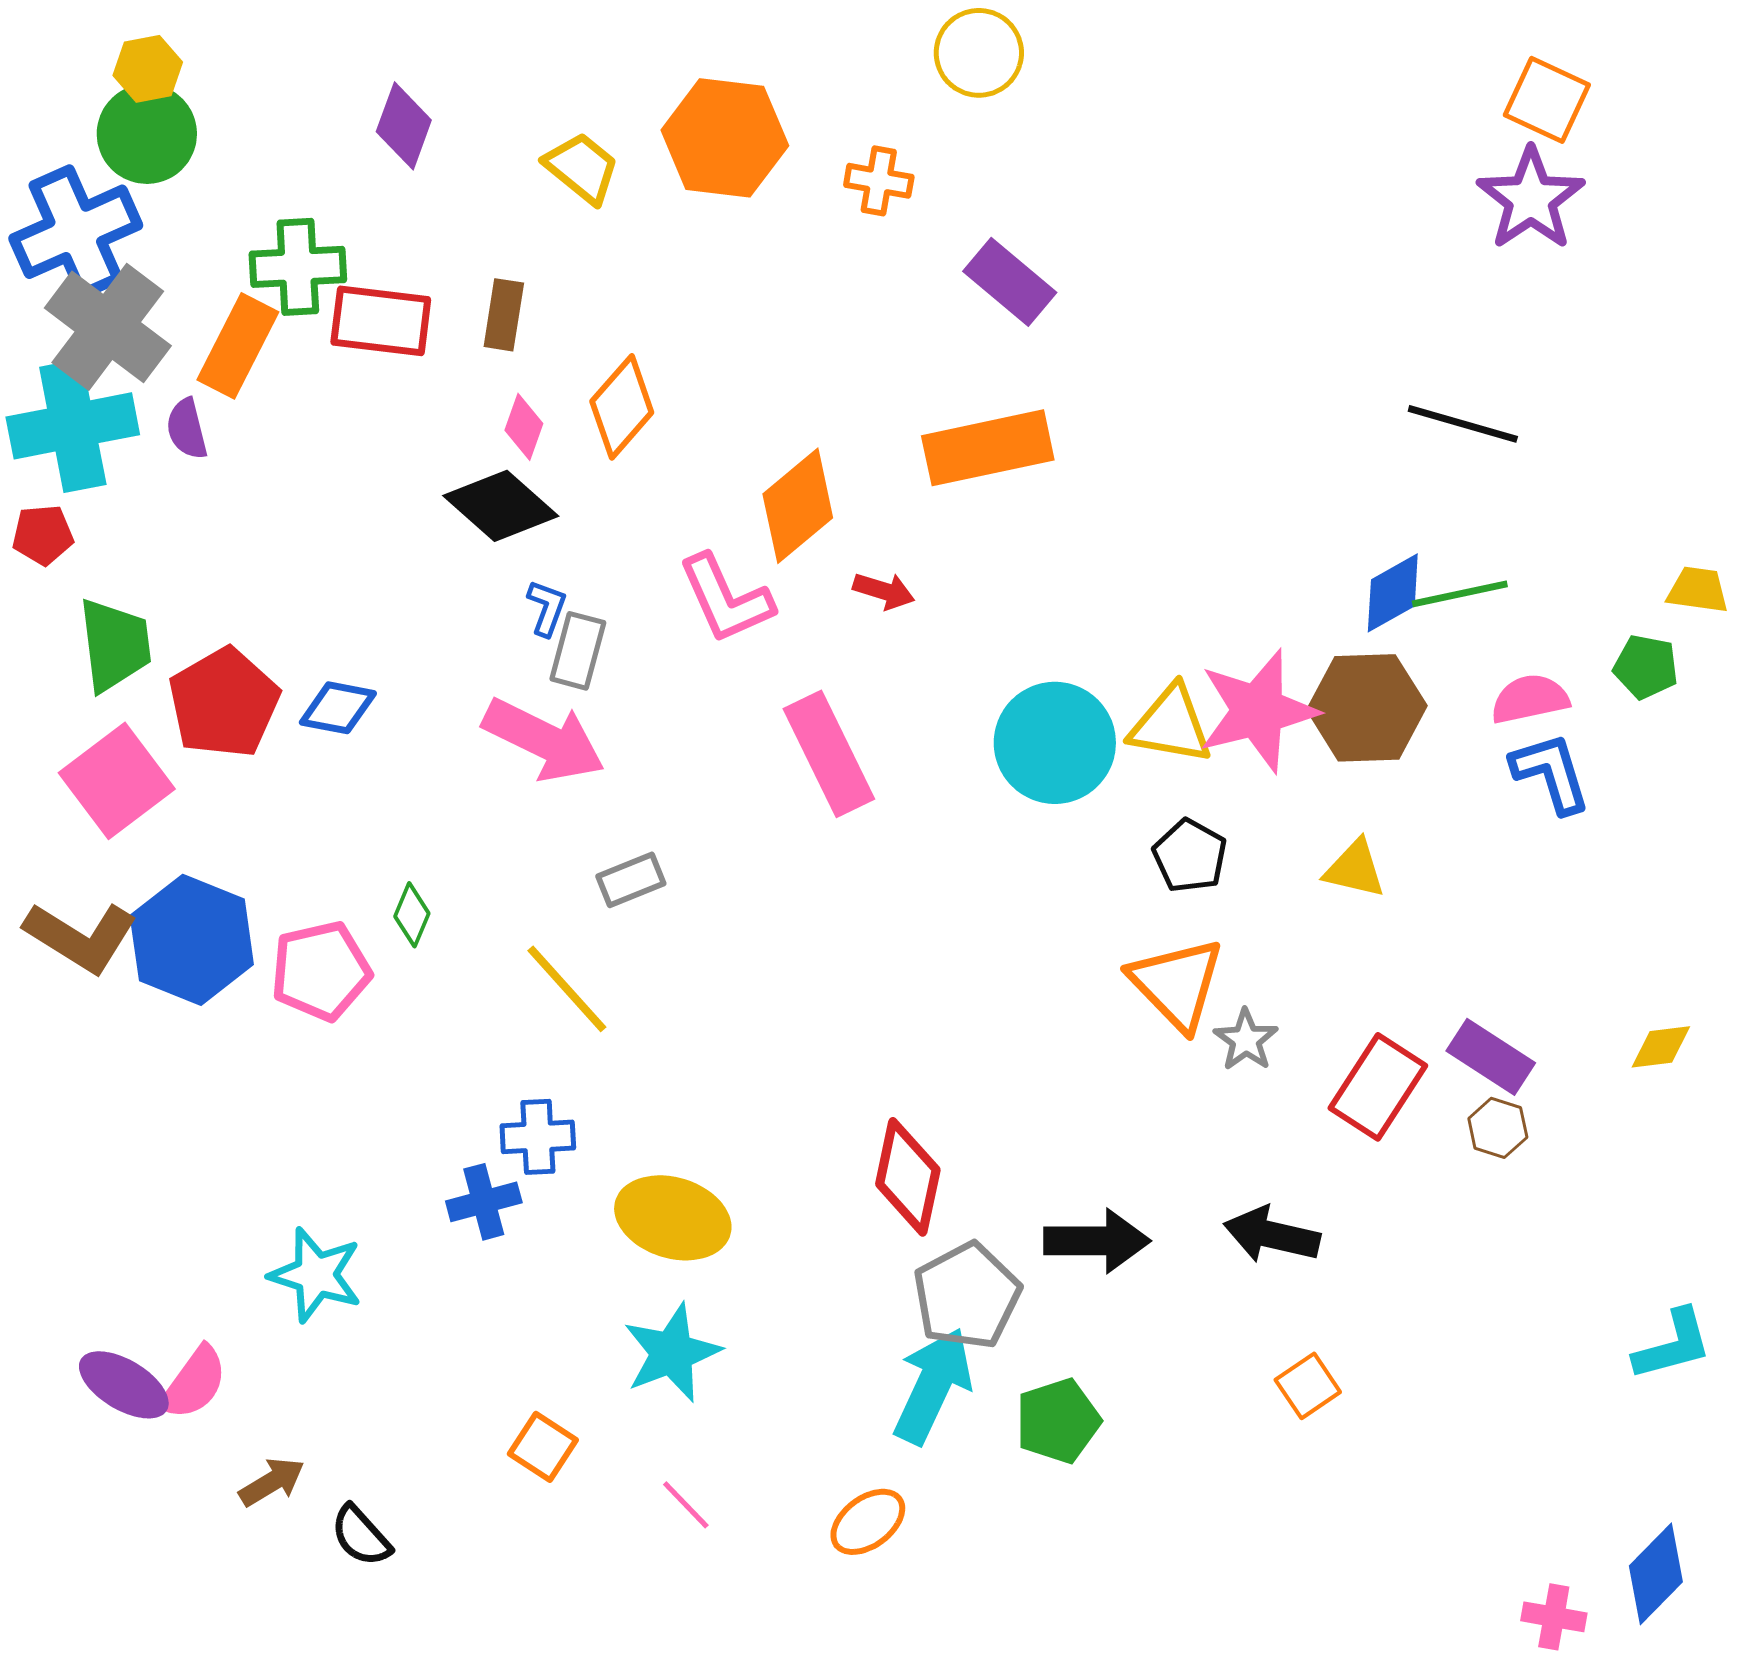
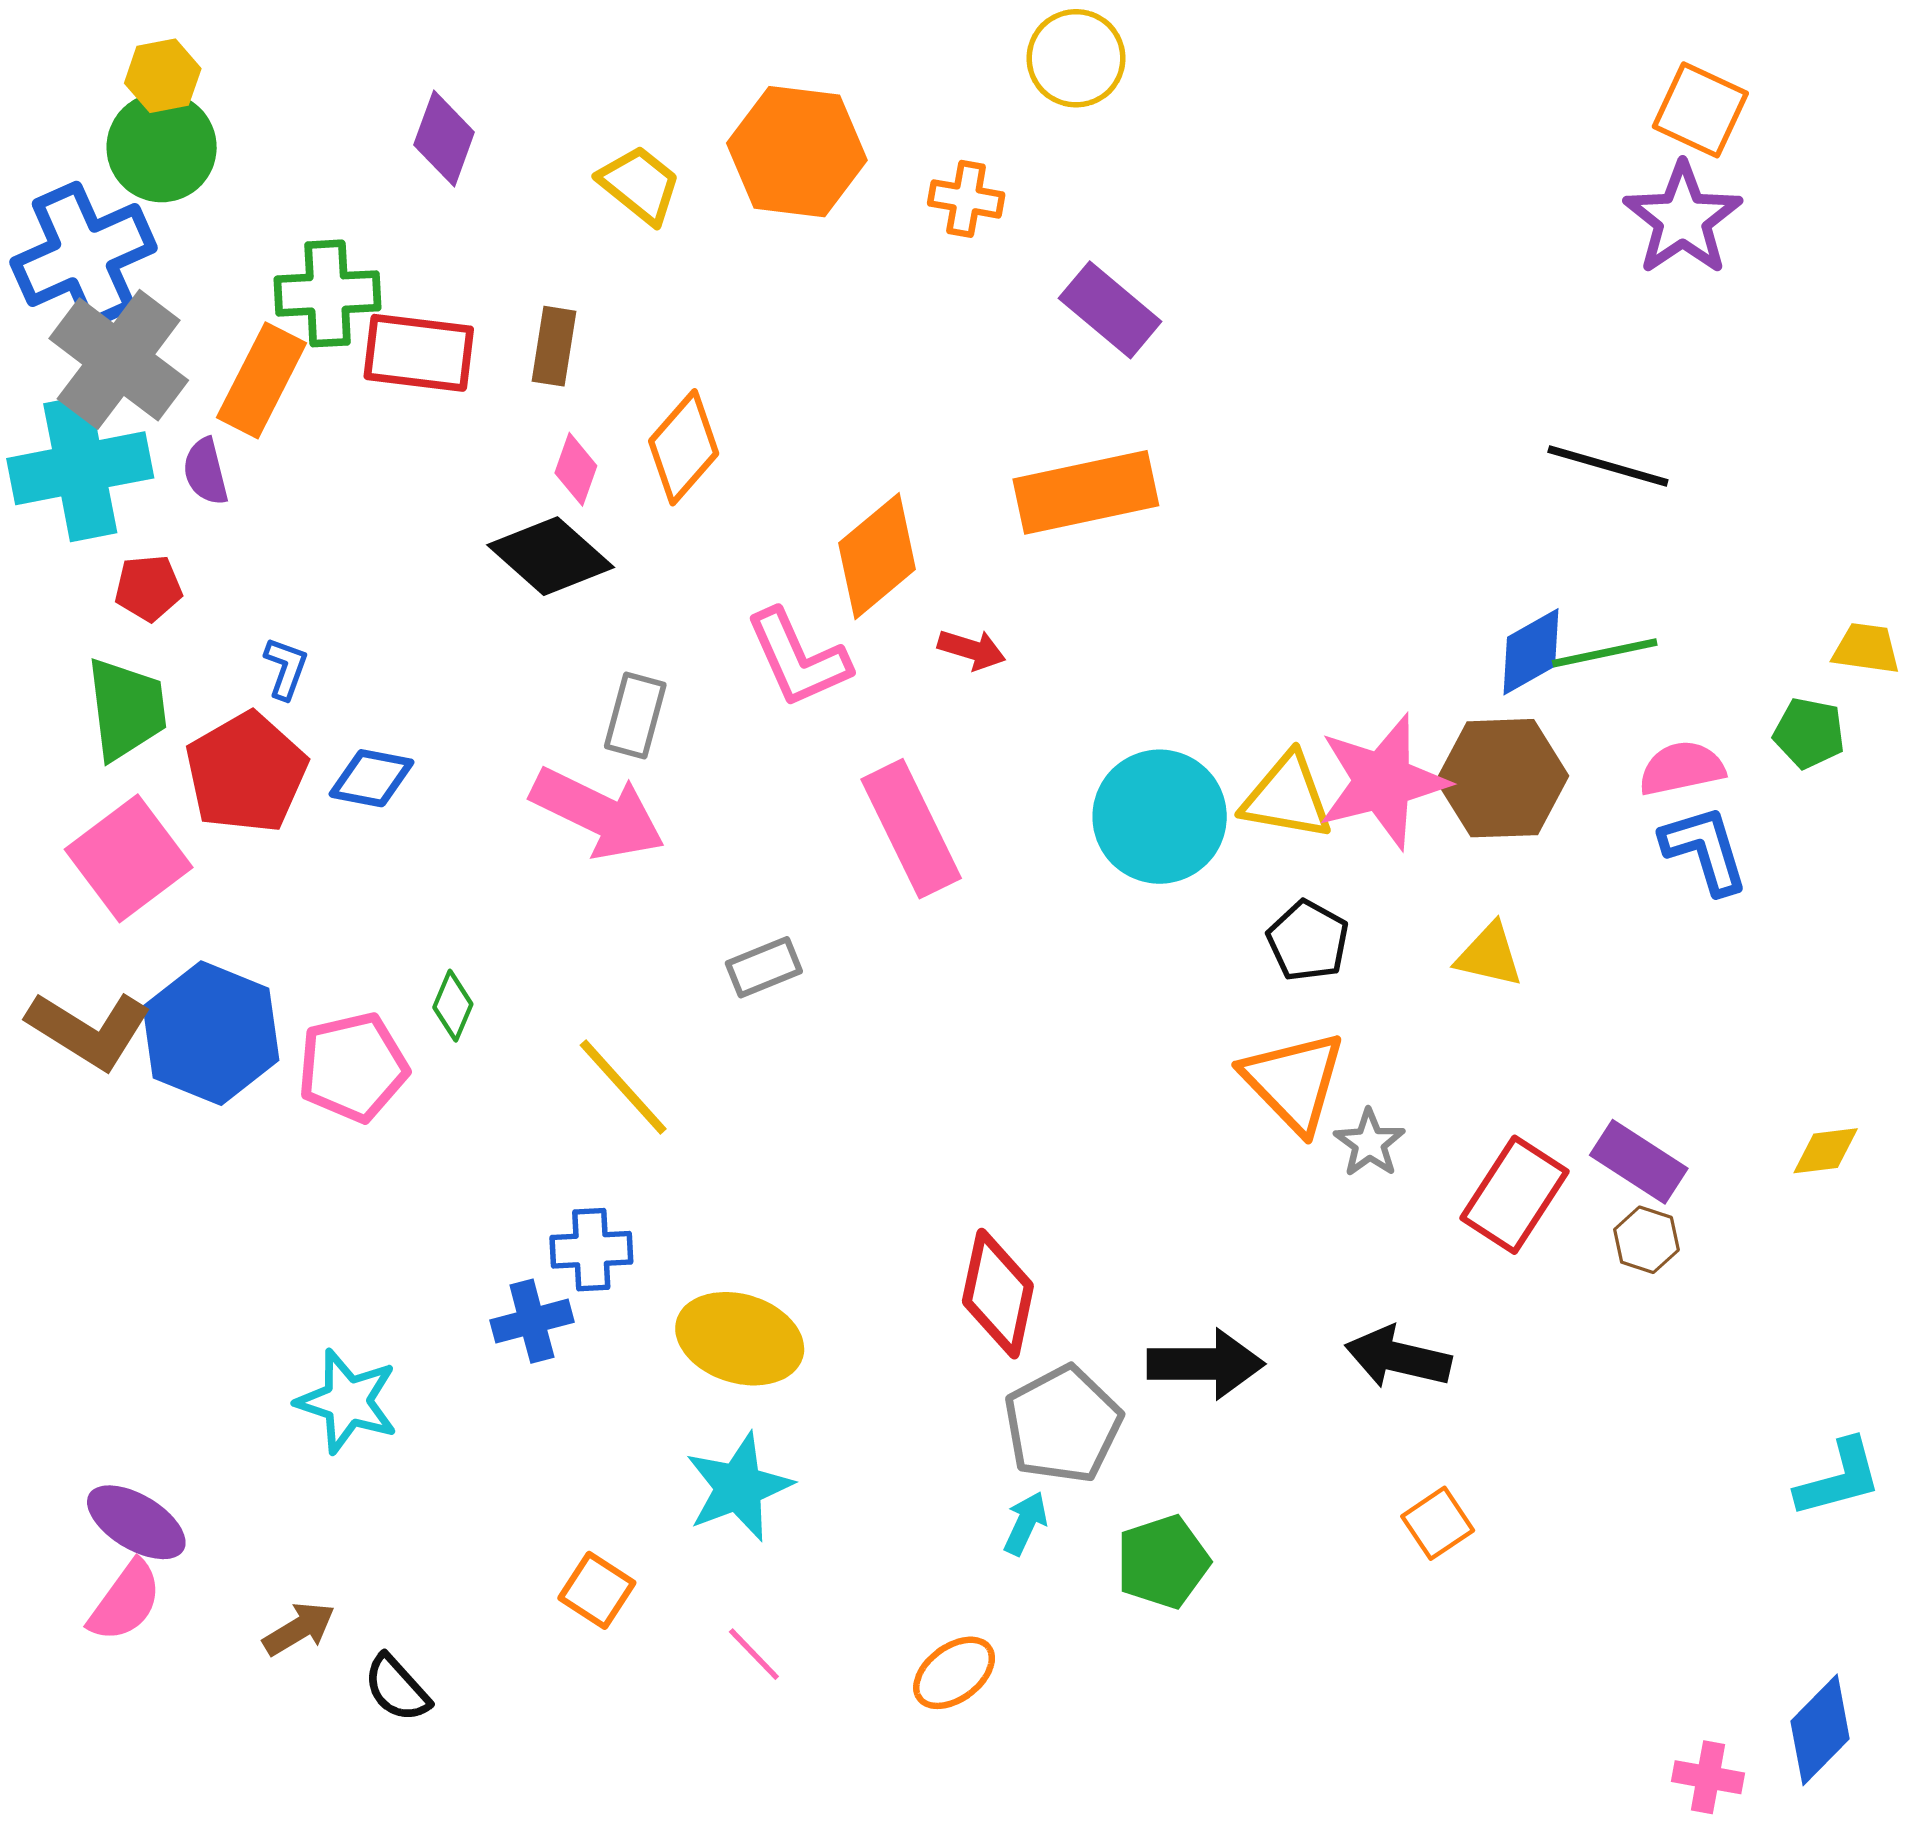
red pentagon: (43, 535) -> (148, 588), moved
blue L-shape: (547, 608) -> (286, 668), moved
gray rectangle: (631, 880) -> (764, 967), moved
pink semicircle: (194, 1383) -> (125, 1601), moved
cyan arrow: (933, 1386) -> (1025, 1523), size x0.5

